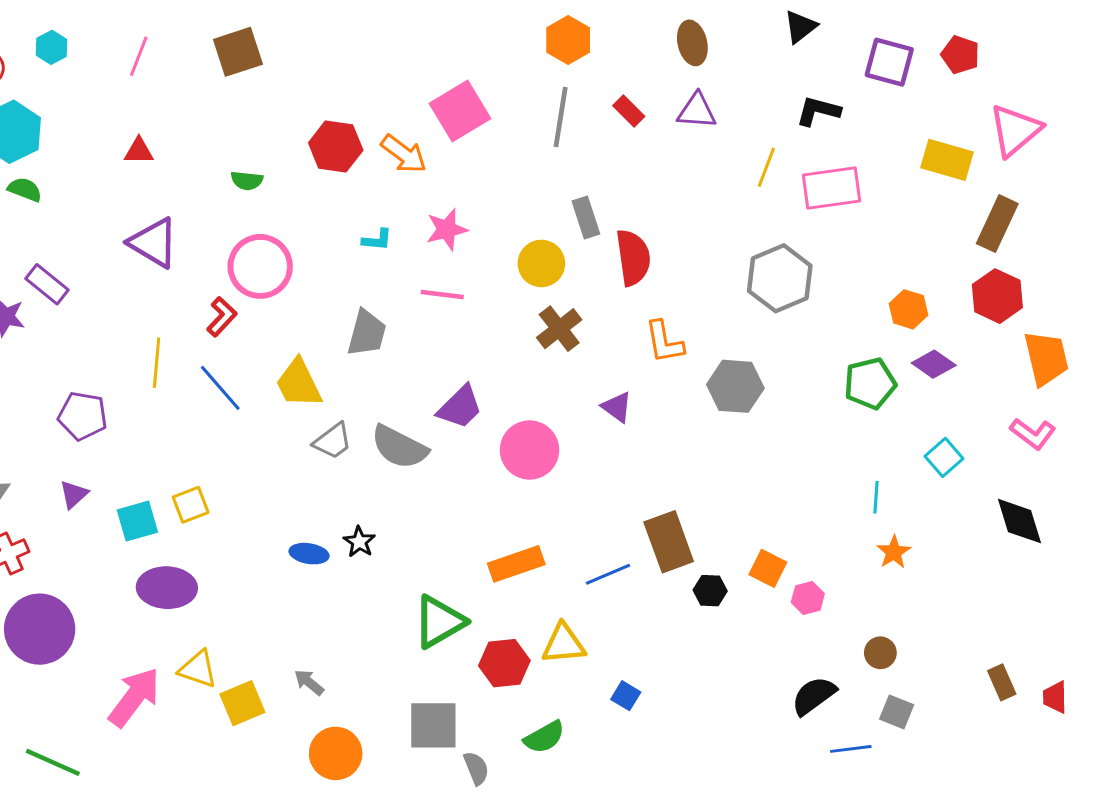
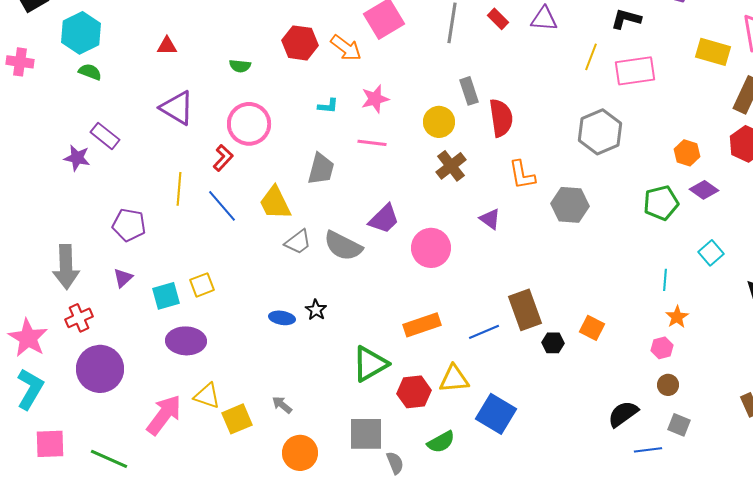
pink hexagon: (808, 598) -> (662, 348), moved
blue square: (626, 696) -> (496, 414), size x2.0

